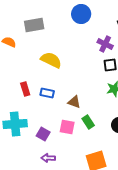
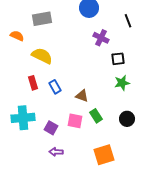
purple cross: (105, 44) -> (101, 38), moved
yellow semicircle: (51, 60) -> (42, 56), moved
blue rectangle: (47, 93) -> (55, 87), turned 48

